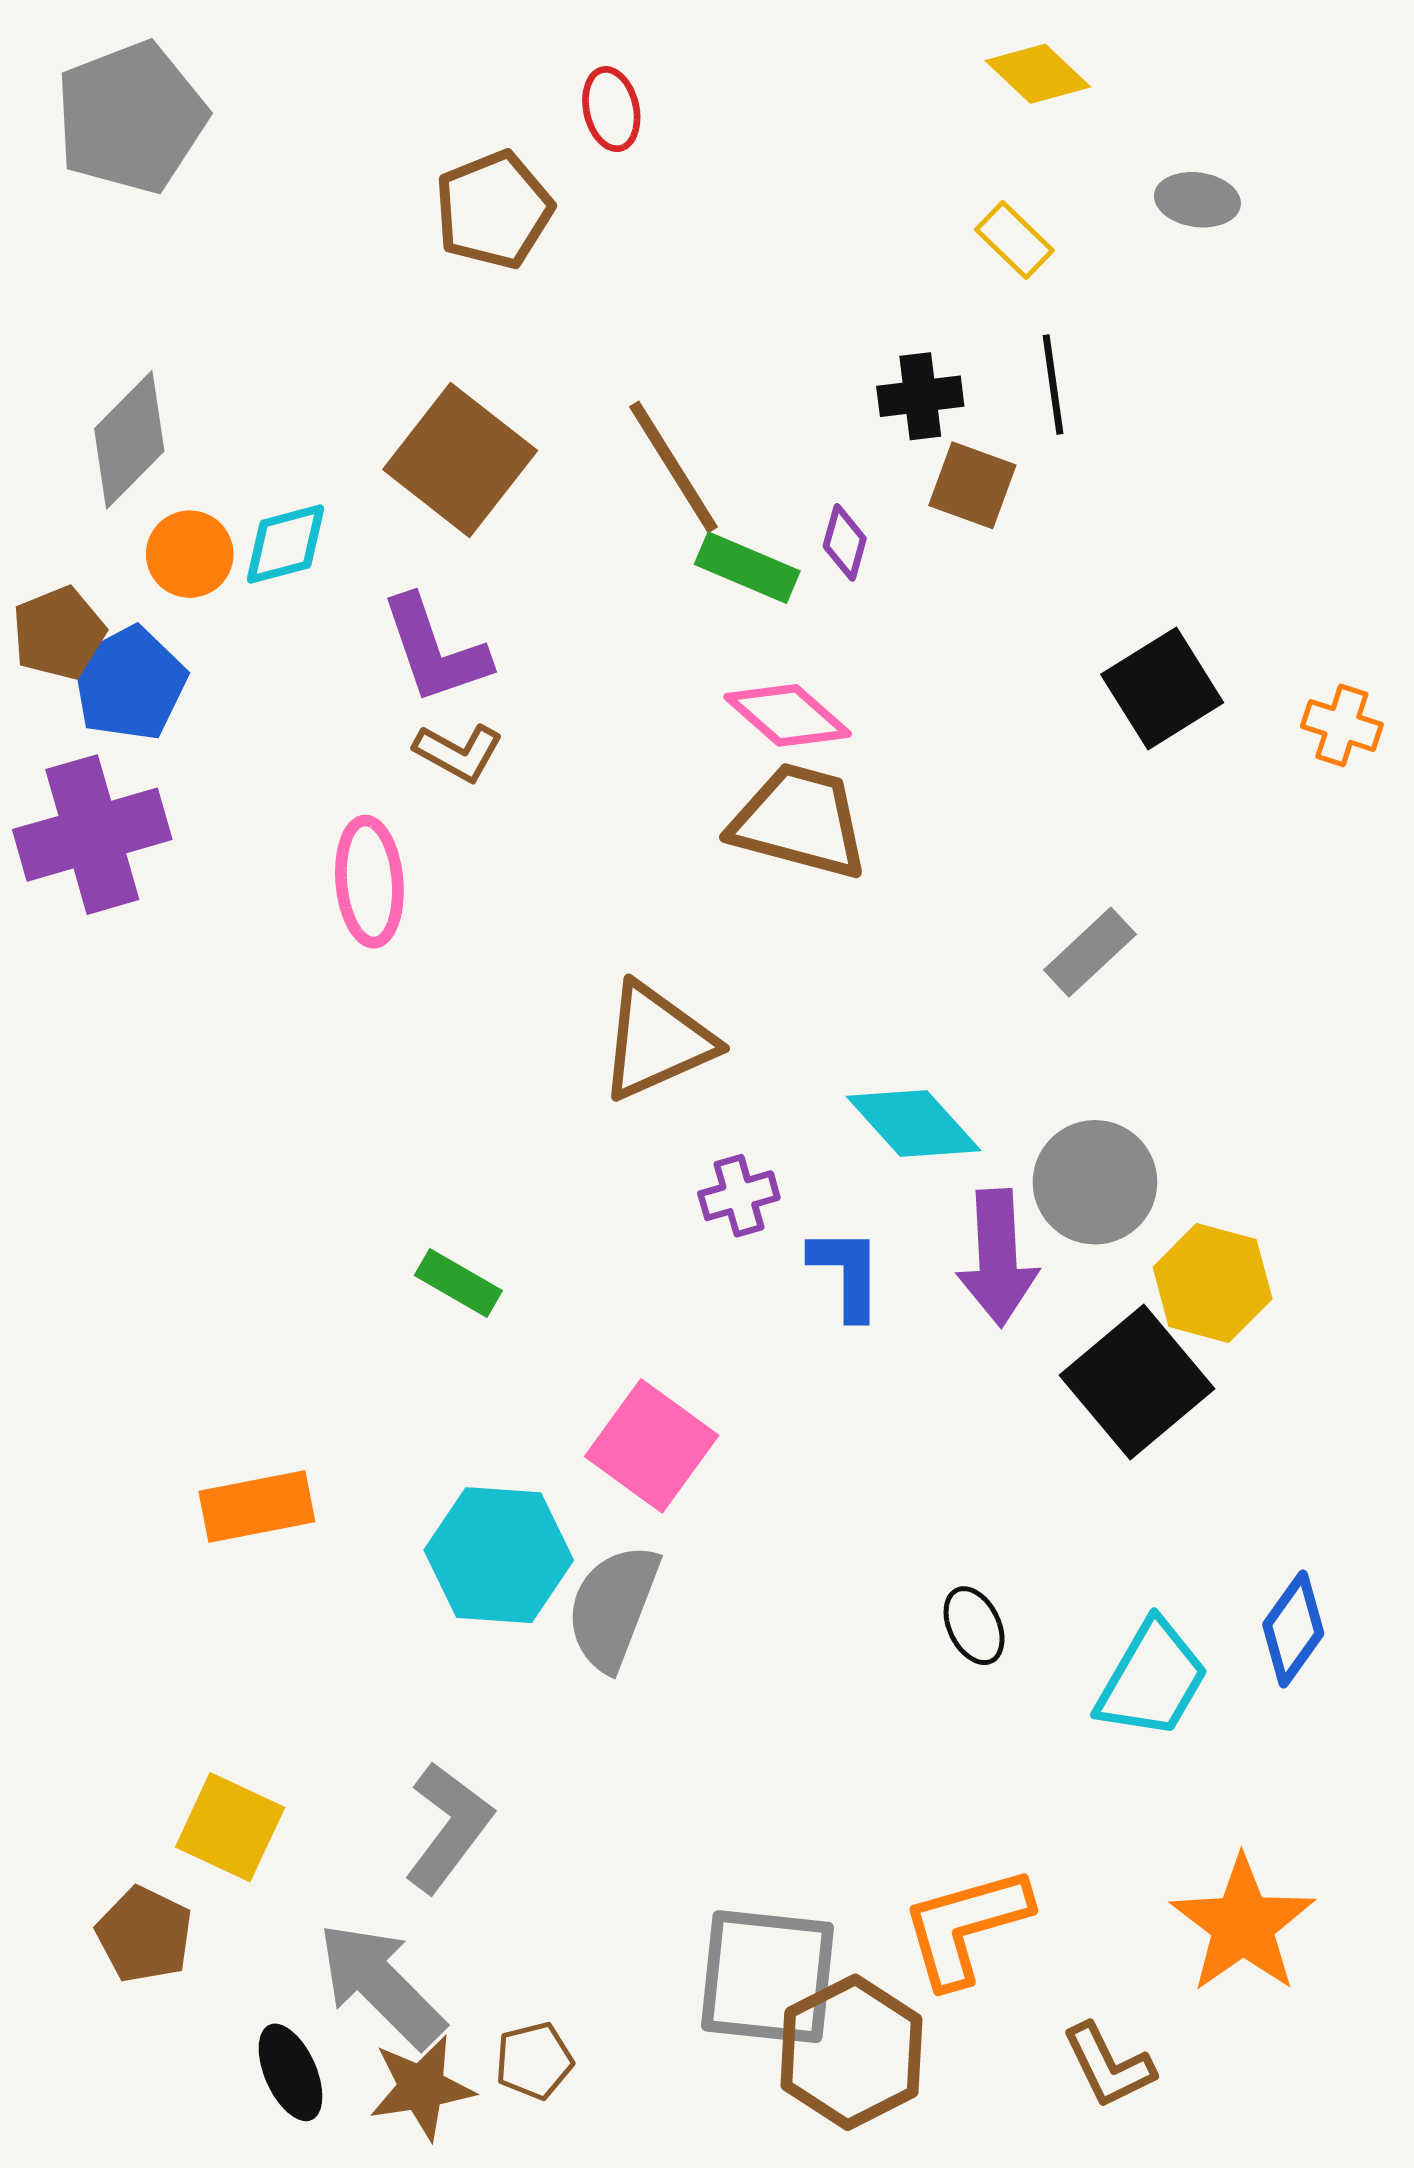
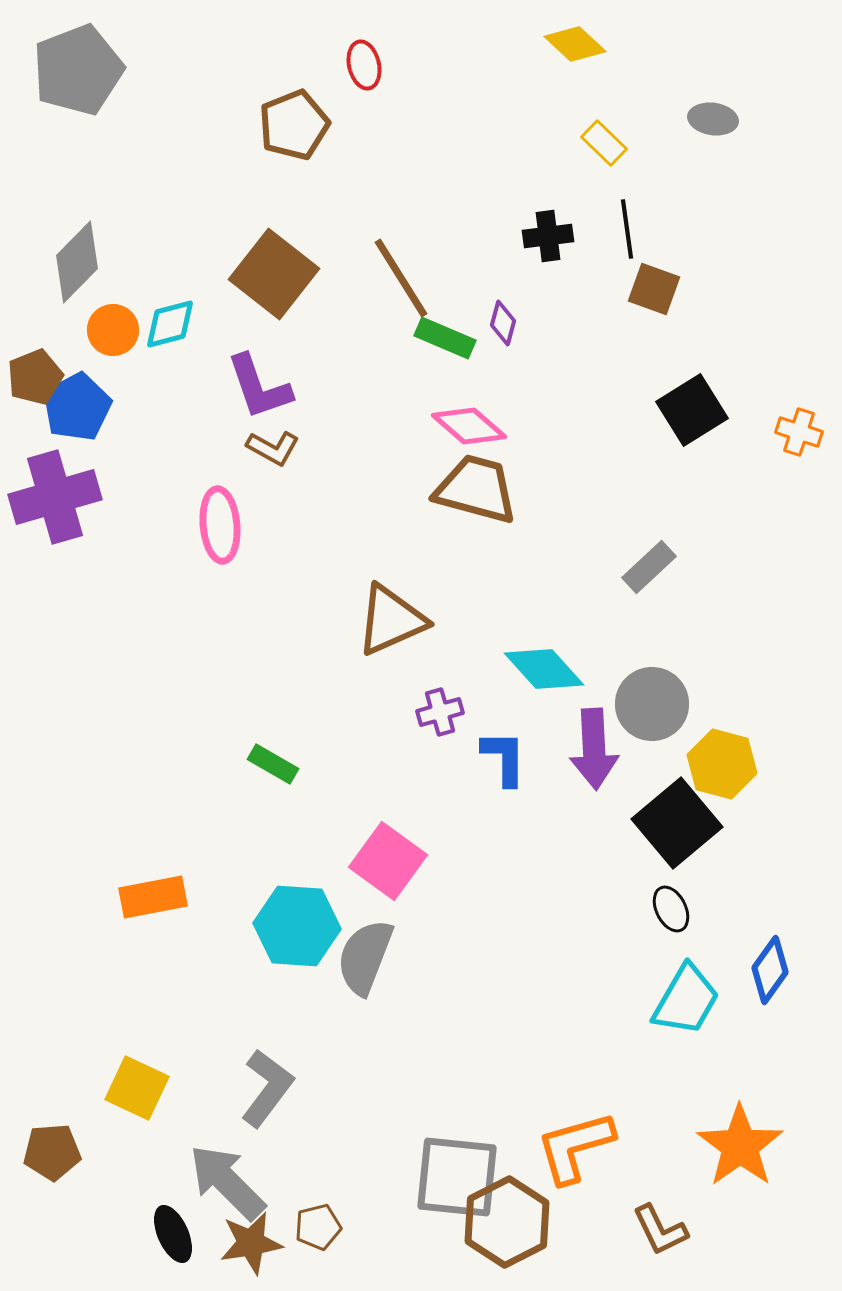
yellow diamond: (1038, 74) -> (575, 44), moved
brown square: (972, 485) -> (654, 289), moved
black ellipse: (974, 1626) -> (671, 909), moved
brown pentagon: (144, 1935) -> (52, 1152), moved, turned -30

